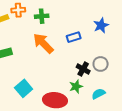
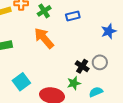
green cross: (42, 16) -> (44, 11), turned -32
blue star: (101, 25) -> (109, 31), moved
blue rectangle: (74, 37) -> (73, 16), moved

